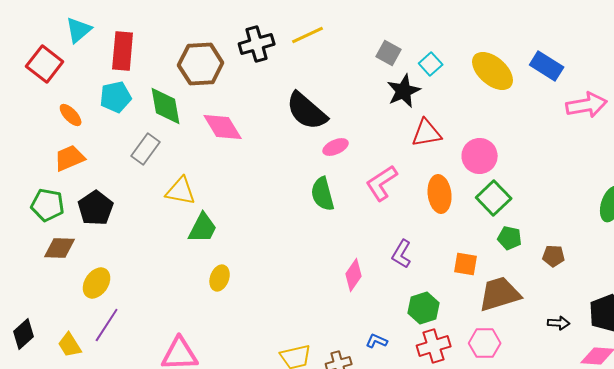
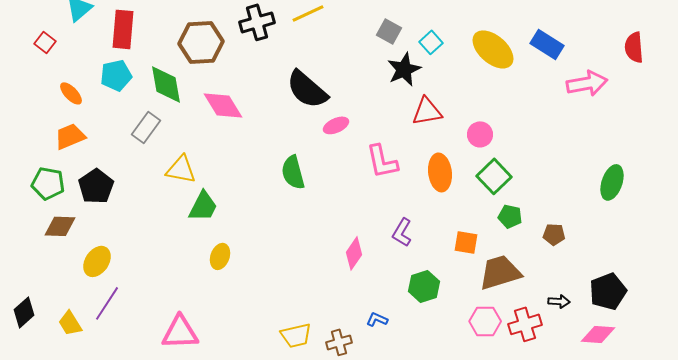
red square: (45, 64) -> (45, 42), size x0.6
pink circle: (480, 156) -> (480, 134), size x0.7
pink L-shape: (382, 183) -> (382, 161), turned -69
green semicircle: (323, 194) -> (293, 172), moved
red cross: (434, 346) -> (525, 324), moved

